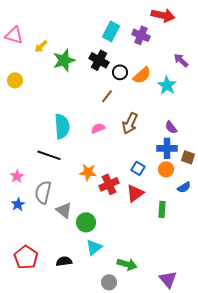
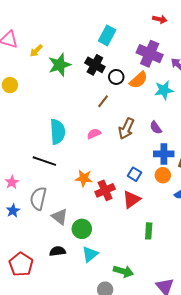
red arrow: (163, 15) -> (160, 19), size x0.6
purple cross: (141, 35) -> (150, 54), moved, size x1.4
cyan star: (167, 85) -> (164, 90), turned 30
purple semicircle: (171, 127) -> (156, 128), moved
green rectangle: (162, 209) -> (149, 231), moved
black semicircle: (64, 261) -> (58, 251), moved

